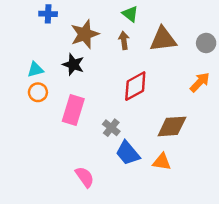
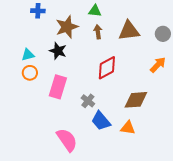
green triangle: (130, 14) -> (95, 11), moved, turned -32
pink semicircle: (85, 177) -> (67, 140), size x1.4

